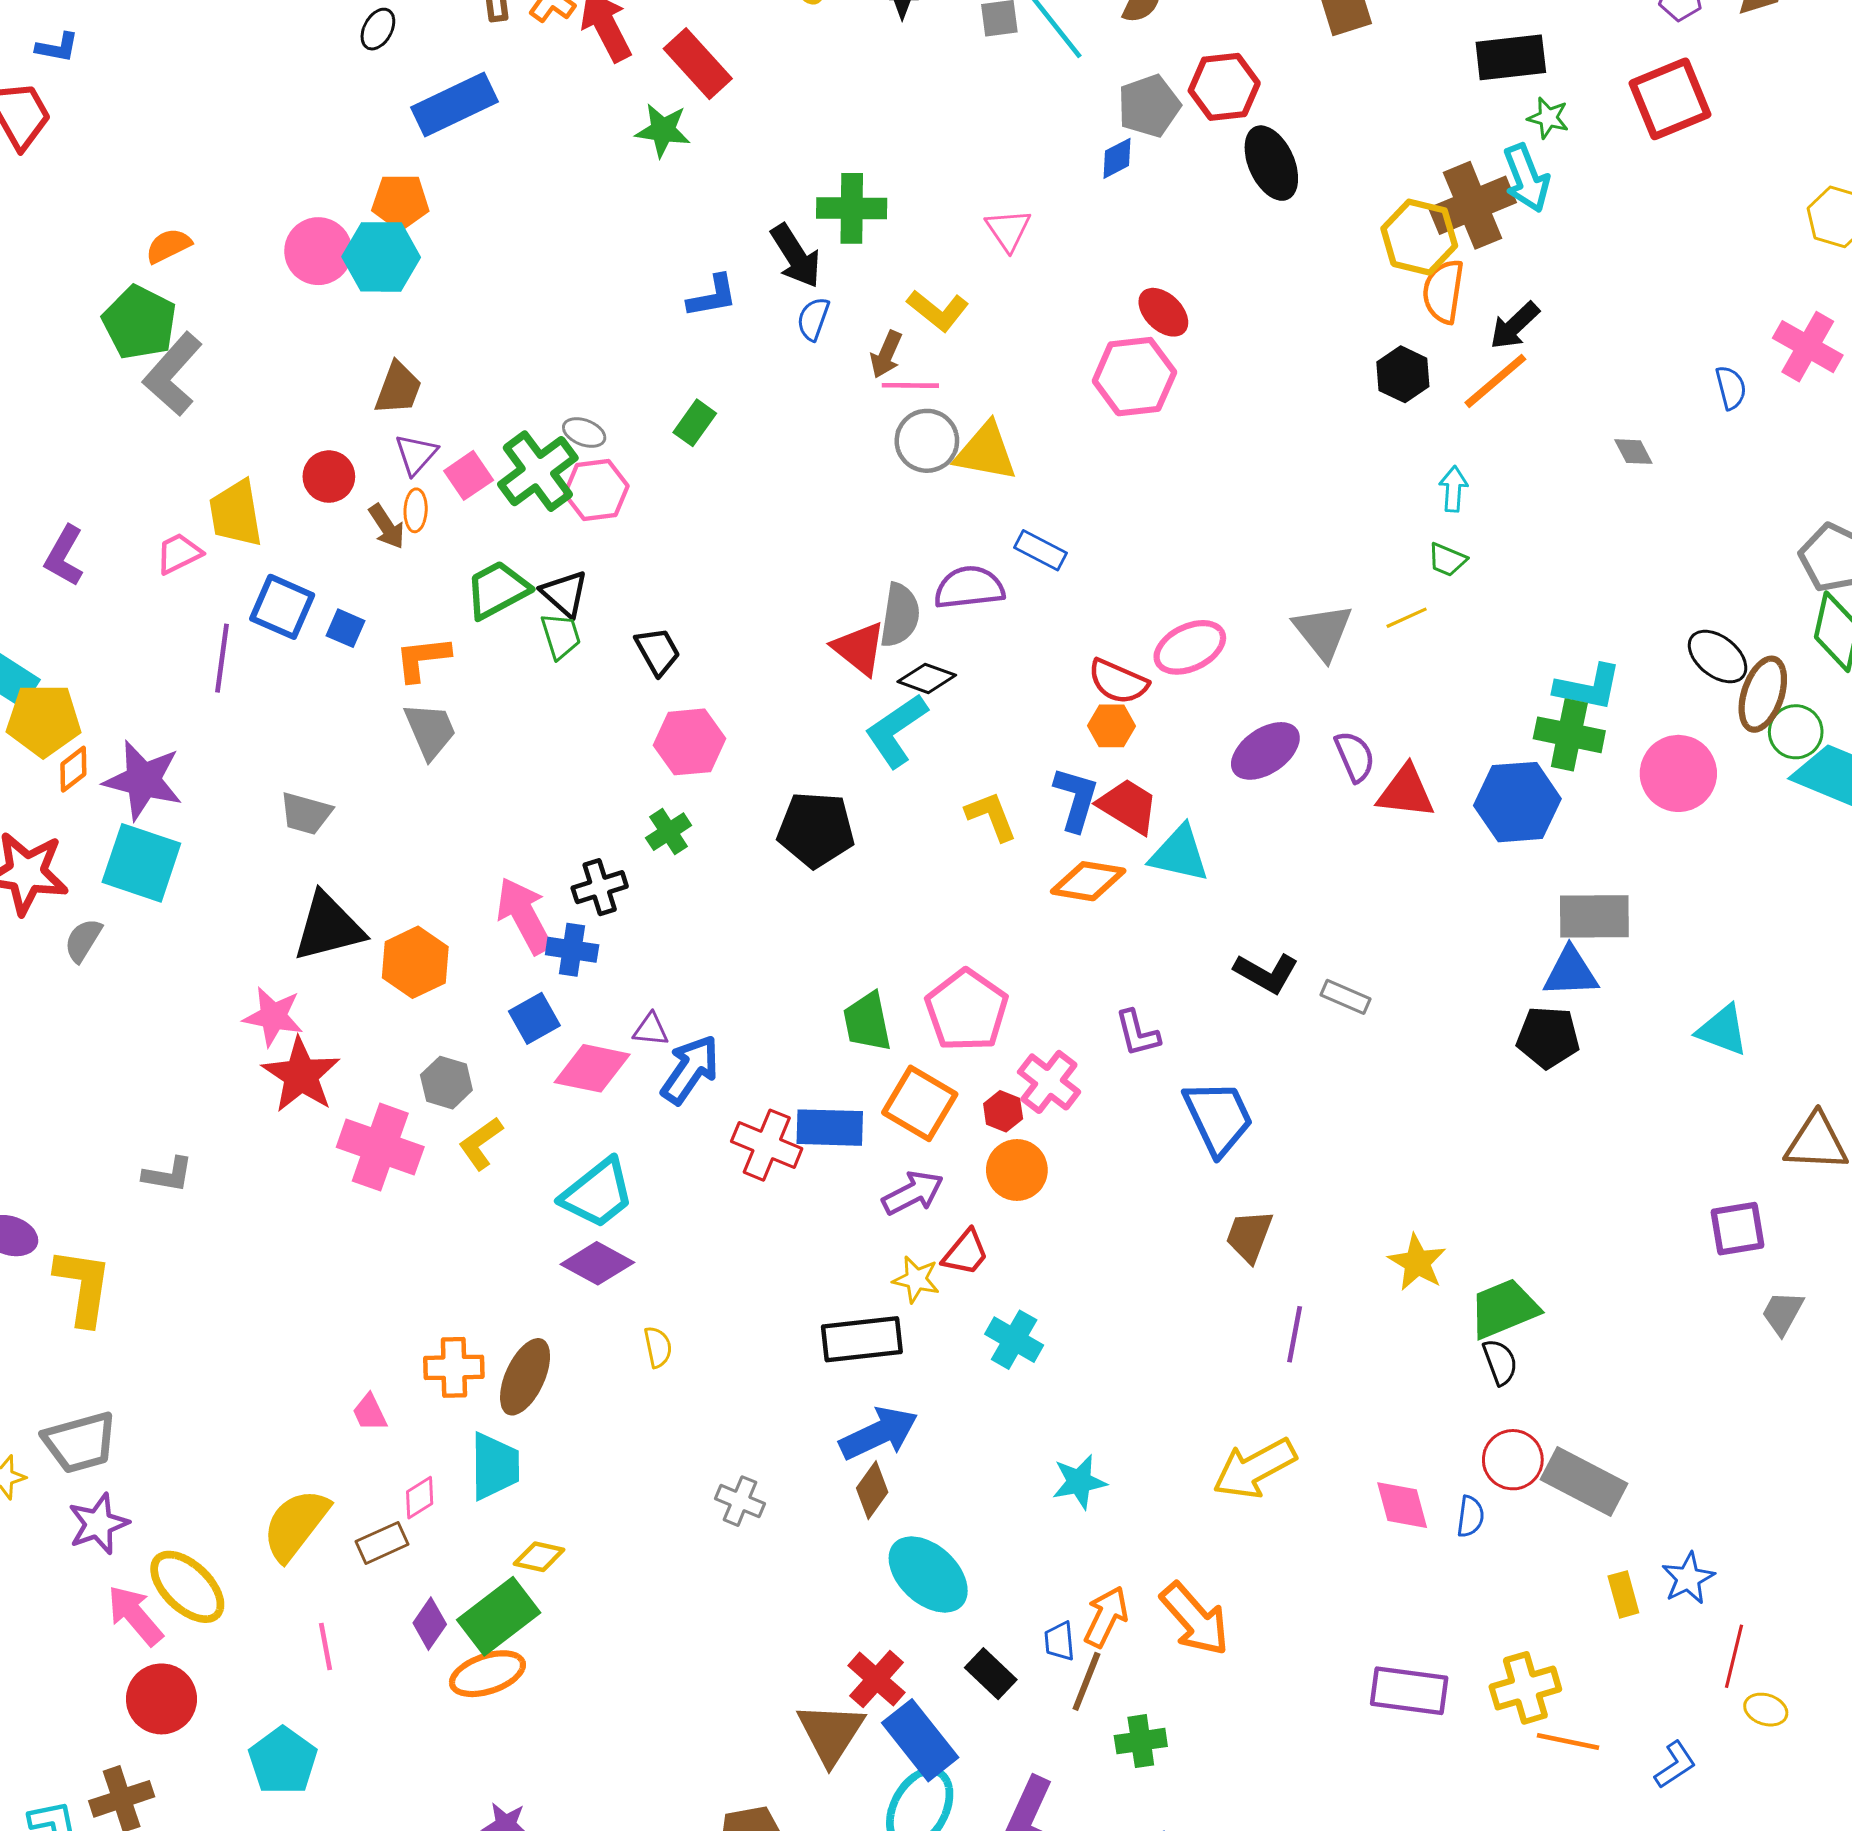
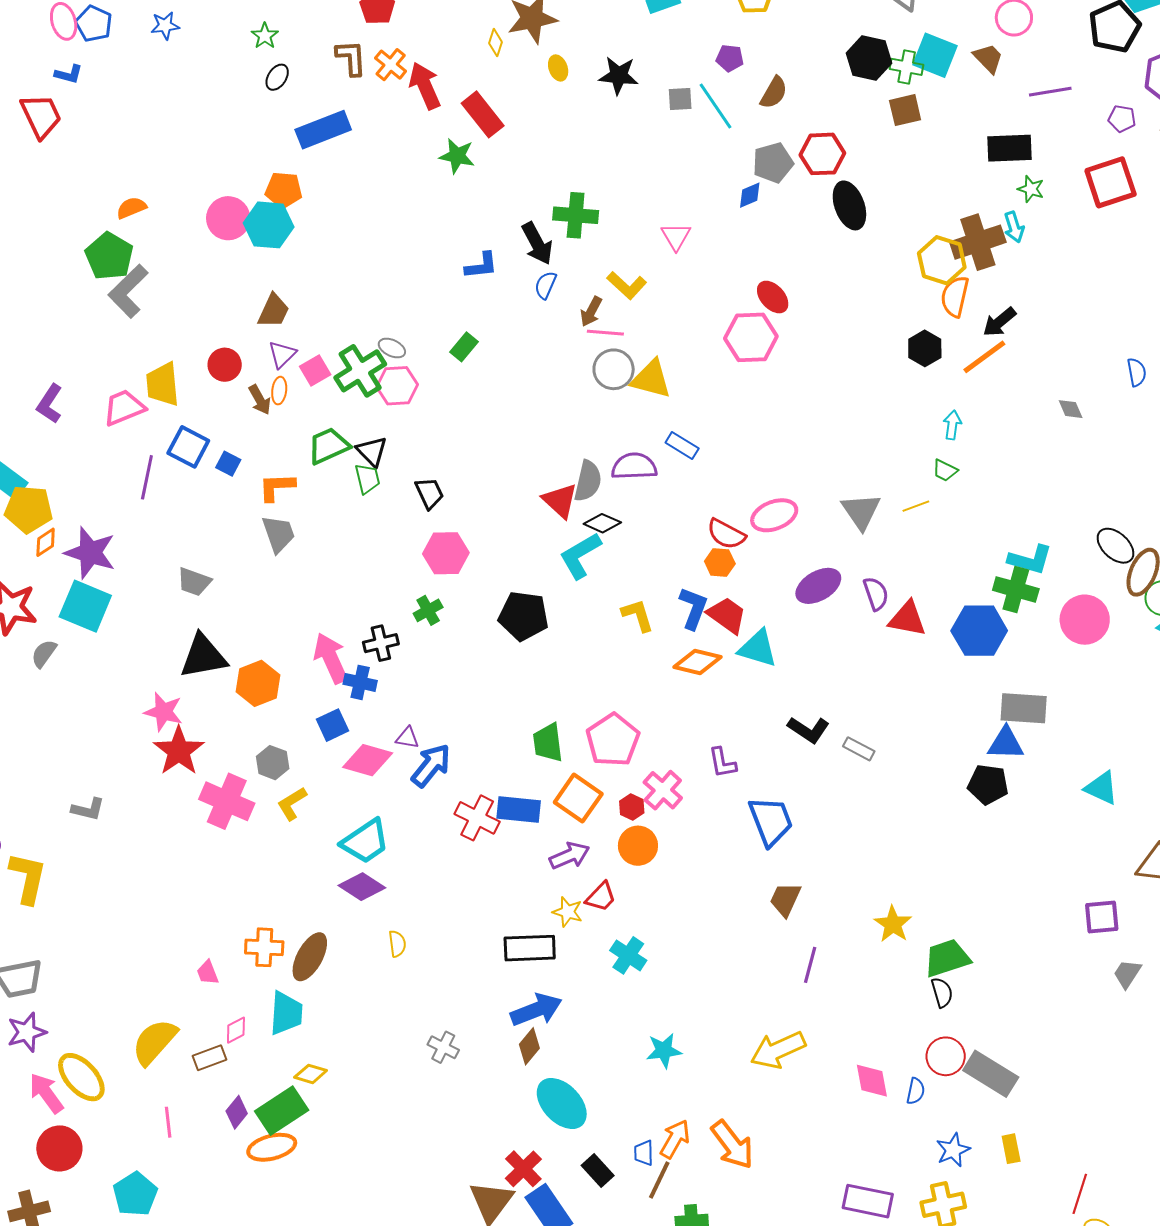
cyan arrow: (1526, 178) -> (1014, 227), size x0.7
pink trapezoid: (179, 553) -> (124, 408), size x1.4
blue star: (1688, 1578) -> (953, 1150), moved

